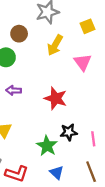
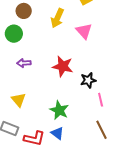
black star: (69, 132) -> (88, 80), moved
blue triangle: (57, 172) -> (57, 133), moved

